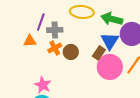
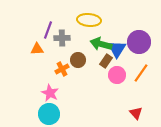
green arrow: (112, 19) -> (101, 44), moved
orange cross: (55, 48) -> (62, 69), moved
pink circle: (110, 67) -> (117, 75), size x0.7

